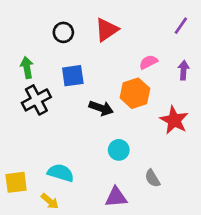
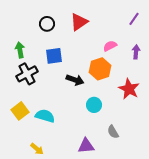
cyan circle: (119, 150) -> (94, 105), moved
cyan semicircle: (61, 173) -> (45, 116), moved
yellow square: (16, 182) -> (20, 111), moved, turned -30

